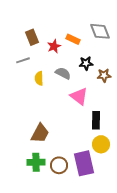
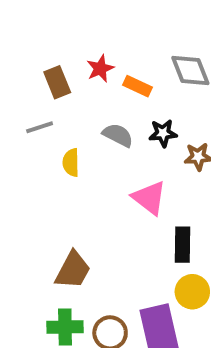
red star: (54, 46) -> (100, 69), moved
gray semicircle: (63, 73) -> (118, 135), moved

